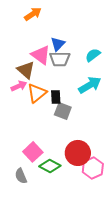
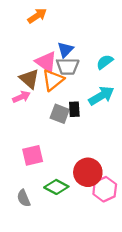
orange triangle: (37, 93) -> (53, 80), moved
black rectangle: (56, 97) -> (74, 109), moved
gray square: (63, 111) -> (60, 114), moved
pink square: (33, 152) -> (33, 155), moved, turned 30

